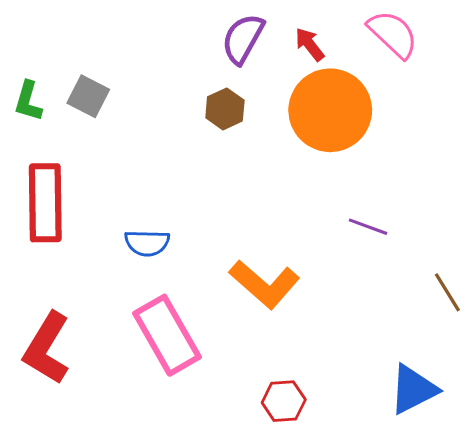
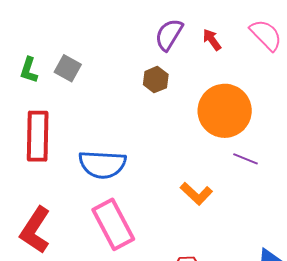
orange circle: (330, 110) -> (225, 111), moved
blue semicircle: (147, 243) -> (102, 164), size x1.6
orange L-shape: (264, 284) -> (196, 194), moved, size x0.7

